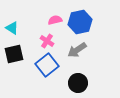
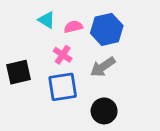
cyan triangle: (12, 28) -> (47, 20), moved
blue square: (47, 65) -> (63, 87), turned 30

